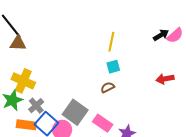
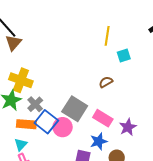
brown triangle: (18, 43) -> (13, 43), turned -48
cyan square: (113, 67) -> (124, 55), moved

